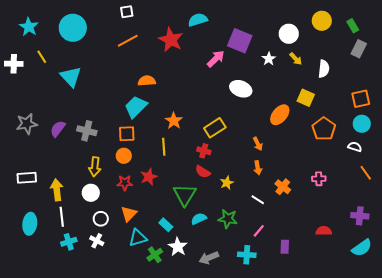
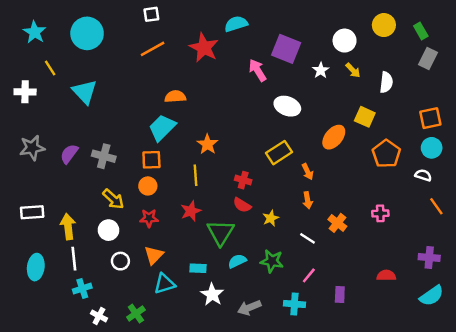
pink arrow: (216, 59) -> (258, 70), turned -78
white cross: (14, 64) -> (25, 92), moved
yellow rectangle: (215, 128) -> (279, 153), moved
yellow arrow: (95, 167) -> (113, 199), turned -54
red star: (149, 177) -> (191, 211), moved
cyan rectangle: (166, 225) -> (198, 268), turned -40
white cross: (97, 241) -> (99, 316), moved
green cross: (155, 255) -> (136, 314), moved

